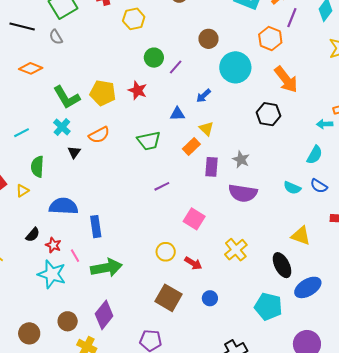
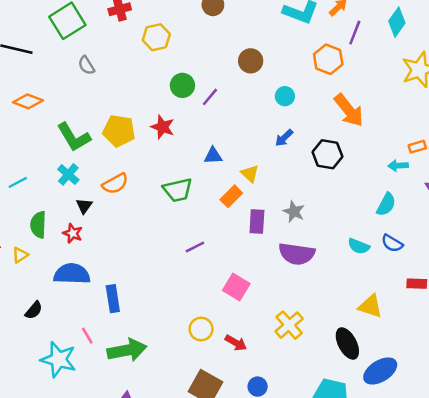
gray semicircle: (56, 37) -> (86, 65), moved
cyan circle: (235, 67) -> (285, 96), size x0.5
blue arrow: (204, 96) -> (284, 138), moved
red star: (53, 245) -> (73, 233), moved

